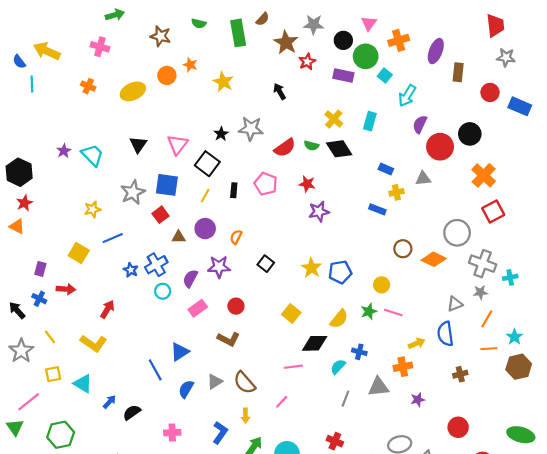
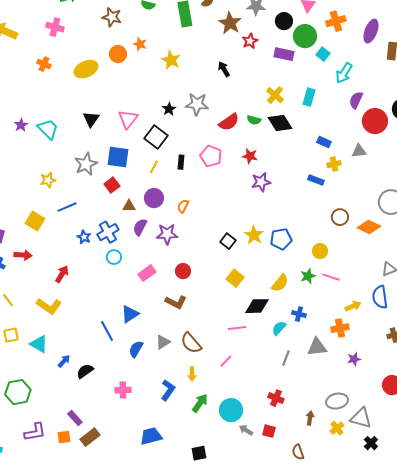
black square: (266, 264) -> (228, 241), moved
purple semicircle: (190, 278) -> (140, 227), moved

